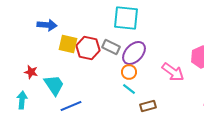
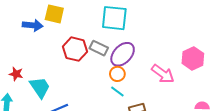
yellow square: (68, 44) -> (54, 14), moved

